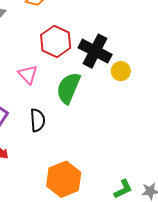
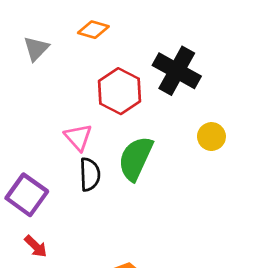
black cross: (95, 51) -> (177, 71), moved
black semicircle: (38, 120) -> (90, 174), moved

